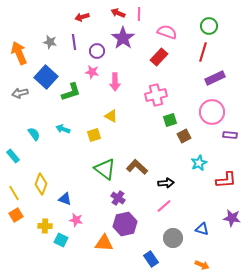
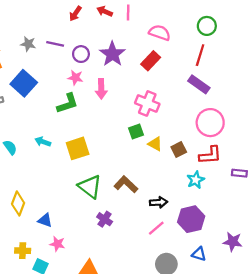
red arrow: (82, 17) -> (75, 14), moved, turned -40
purple star: (123, 38) -> (112, 54), moved
purple line: (74, 42) -> (55, 44), turned -70
purple rectangle: (215, 78) -> (199, 84), moved, turned 60
green L-shape: (71, 92) -> (67, 103), moved
pink cross: (156, 95) -> (147, 103), turned 35
yellow triangle: (111, 116) -> (155, 144), moved
green square: (170, 120) -> (136, 132), moved
yellow square: (94, 135) -> (78, 148), size x1.5
purple rectangle: (230, 135) -> (239, 173), moved
red L-shape: (226, 180) -> (210, 155), moved
purple hexagon: (125, 224) -> (191, 219), moved

